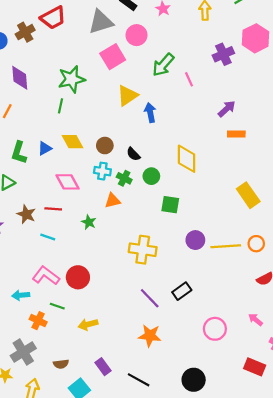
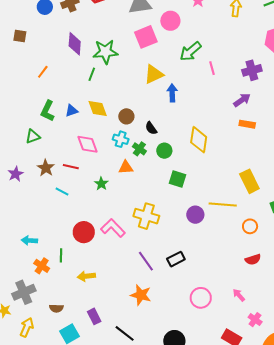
purple cross: (223, 54) -> (252, 70), moved
purple diamond: (20, 78) -> (75, 44), moved
yellow line: (226, 246) -> (223, 204), moved
pink L-shape: (46, 276) -> (113, 228), moved
green line: (57, 306) -> (61, 255), turned 64

